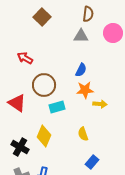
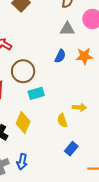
gray triangle: (81, 36) -> (67, 29), moved
orange star: (85, 90) -> (84, 56), moved
yellow arrow: (100, 104) -> (79, 107), moved

